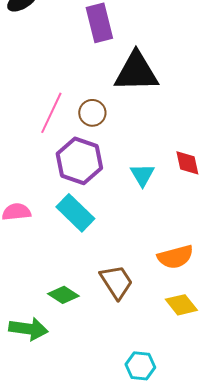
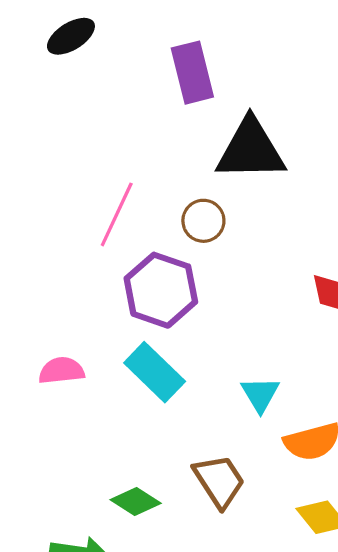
brown circle: (92, 113) -> (203, 221), moved
cyan triangle: (142, 175) -> (260, 394), moved

